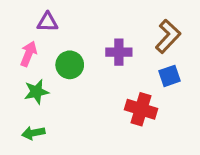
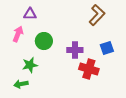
brown L-shape: (168, 36) -> (97, 15), moved
purple cross: (119, 52) -> (75, 50), moved
green star: (36, 92) -> (30, 65), moved

